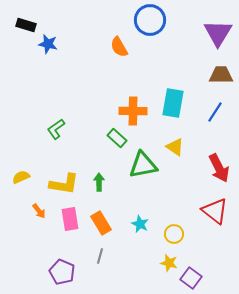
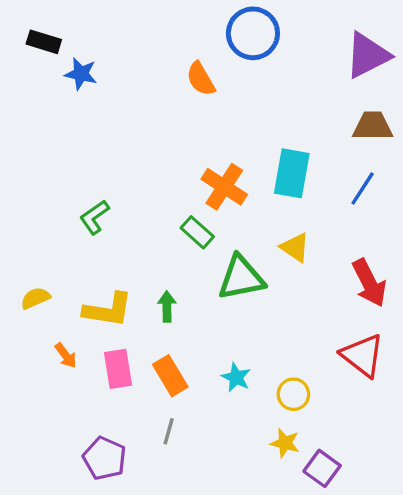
purple triangle: (218, 33) -> (368, 55), turned 32
orange cross: (133, 111) -> (224, 187), turned 32

